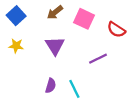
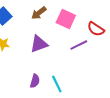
purple triangle: (55, 46) -> (39, 44), turned 42
purple line: (98, 59) -> (79, 45), moved

